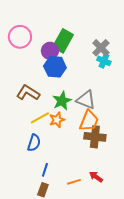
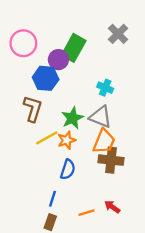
gray cross: (101, 48) -> (118, 34), moved
cyan cross: (104, 61) -> (105, 88), moved
blue hexagon: (55, 67) -> (46, 78), moved
brown L-shape: (28, 93) -> (33, 109), turned 75
blue semicircle: (34, 143) -> (68, 169), moved

